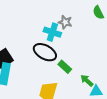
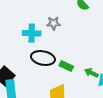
cyan cross: (52, 32) -> (32, 33), moved

